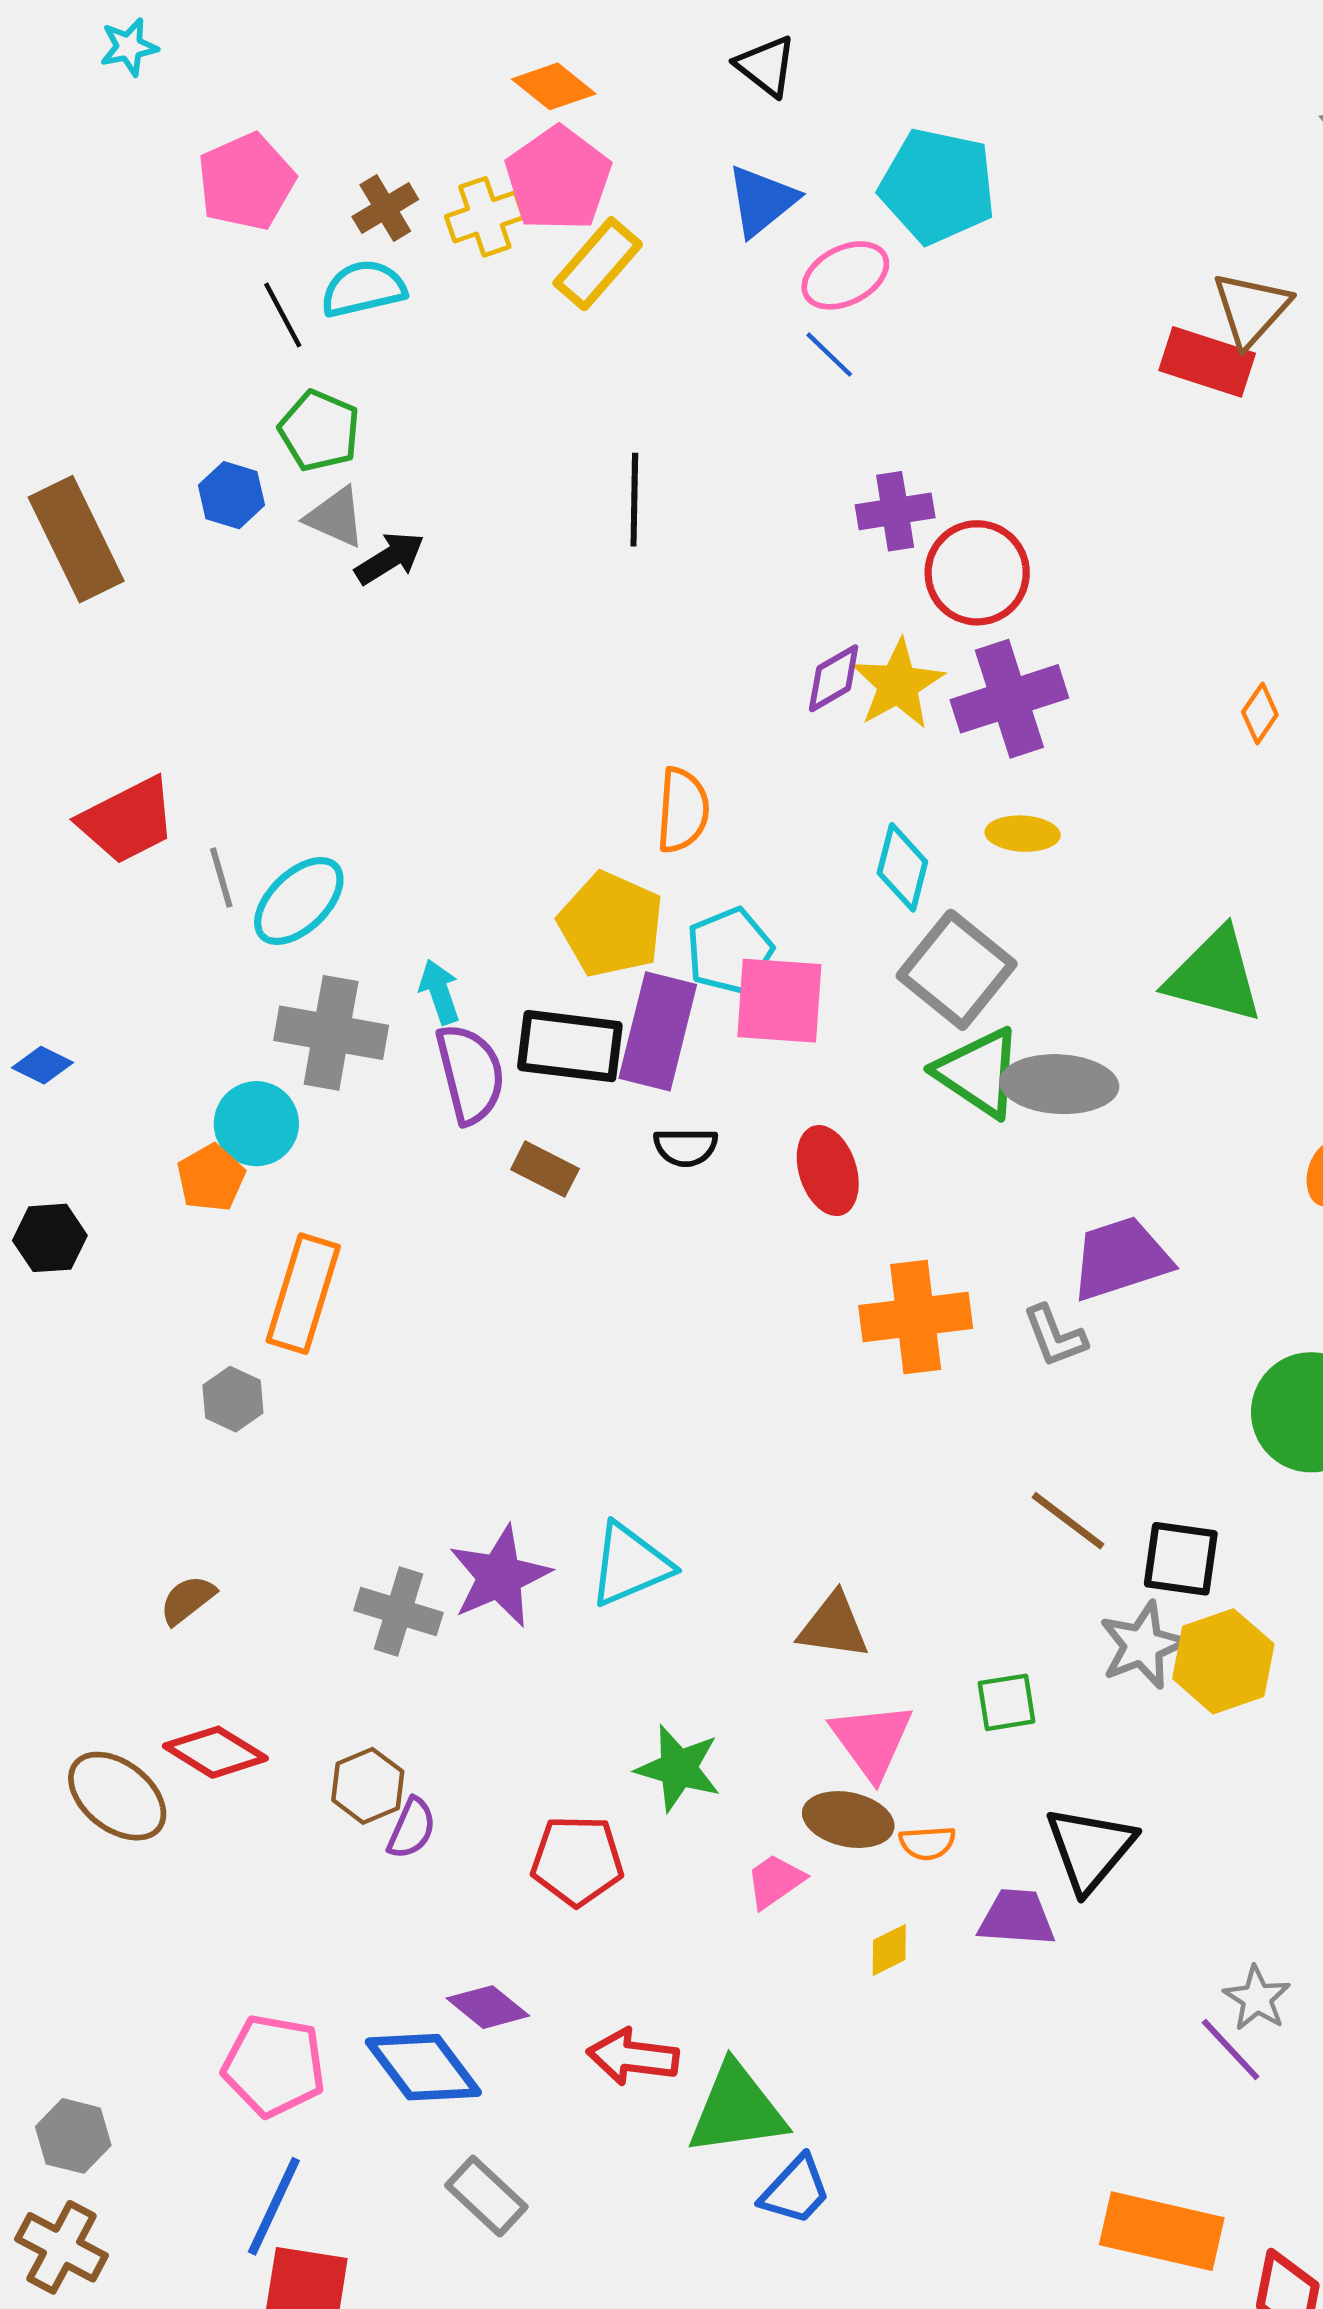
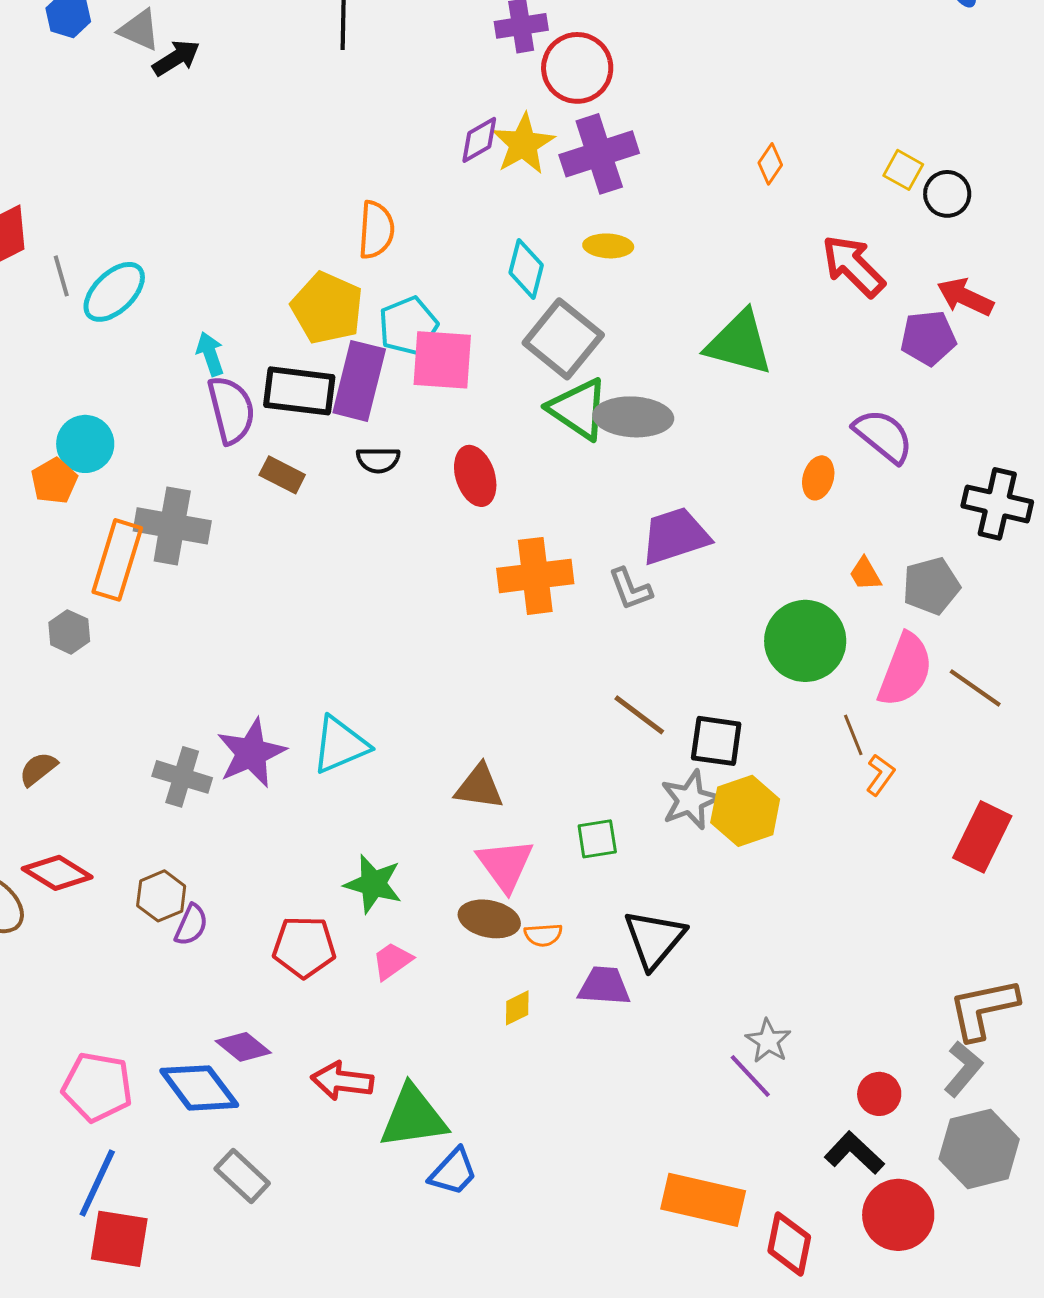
gray cross: (331, 1033) -> (172, 526), moved
pink trapezoid: (775, 1881) -> (392, 961), moved

